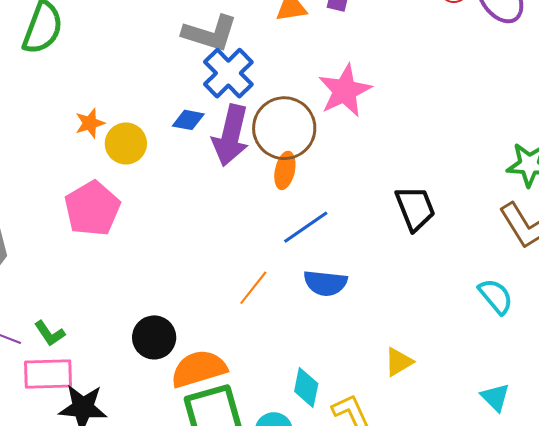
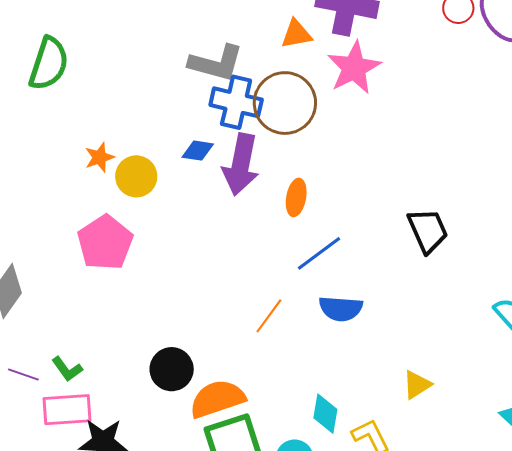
blue cross: (228, 73) -> (236, 102), turned -30
pink star: (345, 91) -> (354, 68), moved
brown circle: (284, 128) -> (285, 103), moved

